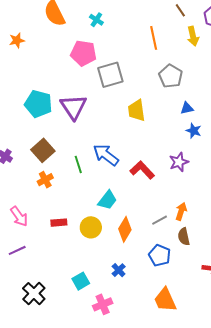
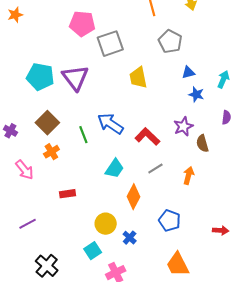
pink arrow: (19, 216) -> (24, 170), moved
gray line: (160, 220) -> (155, 169), moved
yellow circle: (91, 227) -> (106, 224), moved
brown semicircle: (184, 237) -> (202, 143), moved

